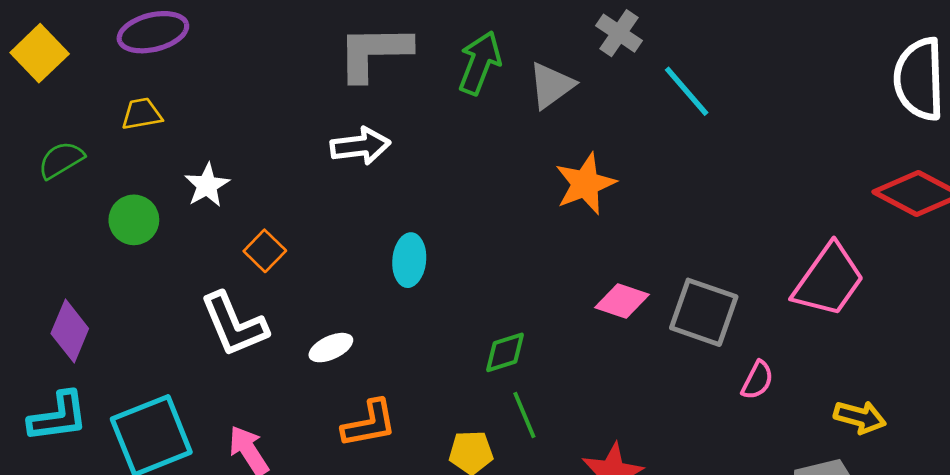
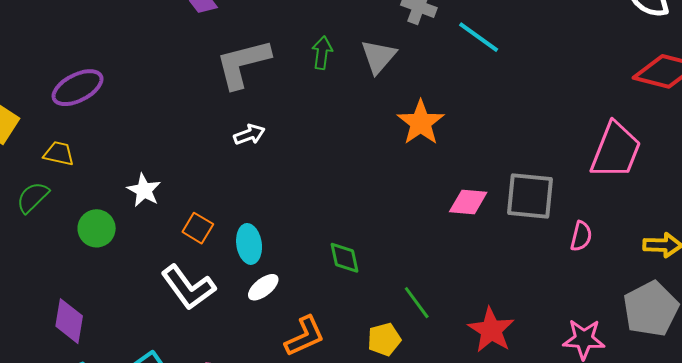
green arrow: (480, 63) -> (322, 53), size x0.7
yellow trapezoid: (142, 114) -> (59, 153), moved, turned 36
white arrow: (360, 146) -> (249, 134), size x0.7
cyan ellipse: (409, 260) -> (249, 244), moved
green diamond: (505, 352) -> (345, 258), moved, turned -72

